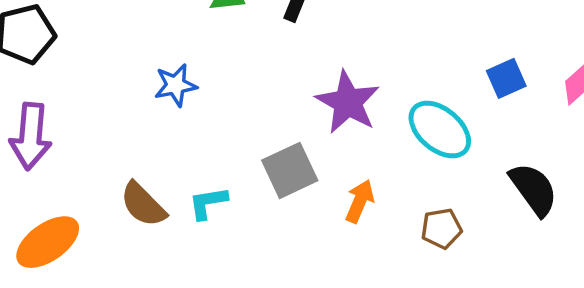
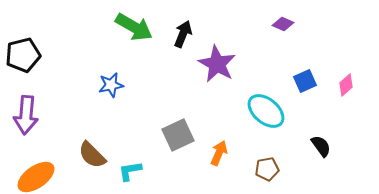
purple star: (348, 102) -> (217, 64), moved
black semicircle: (534, 189) -> (321, 146), size x0.7
cyan L-shape: (208, 203) -> (130, 171), moved

